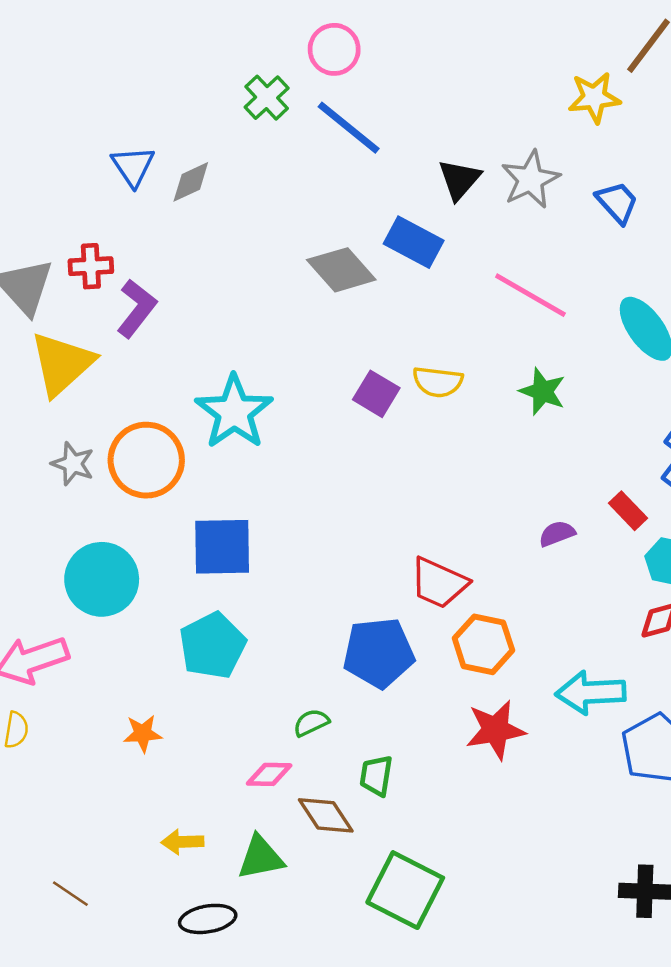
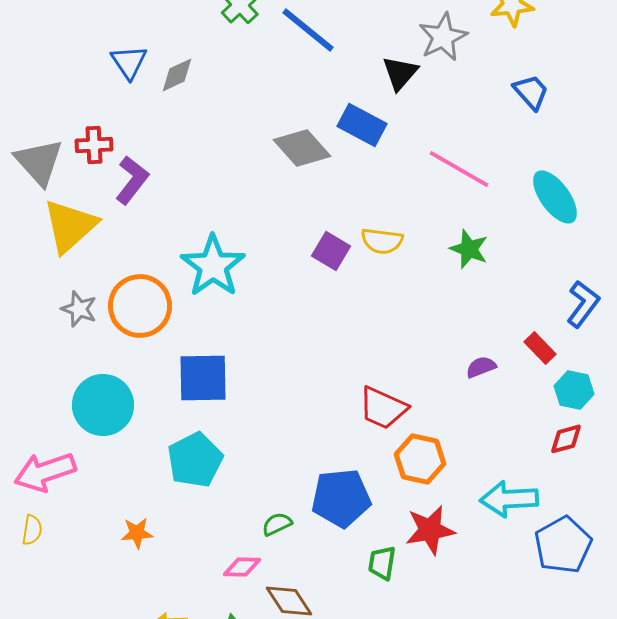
gray star: (530, 179) -> (443, 37), moved
blue pentagon: (379, 653) -> (341, 498), moved
green trapezoid: (376, 776) -> (382, 563), moved

